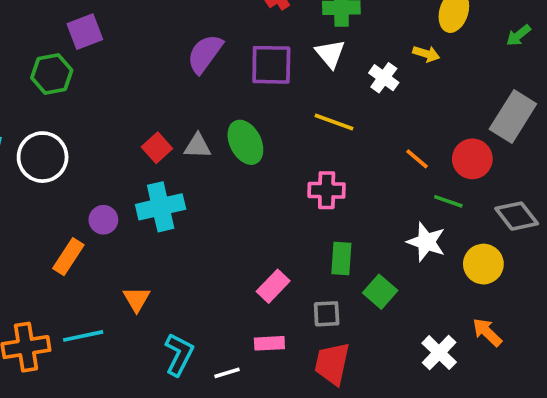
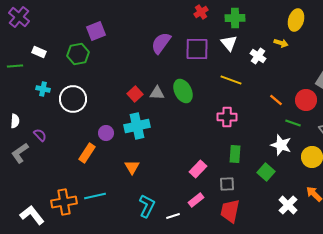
green square: (380, 292) -> (266, 172), moved
orange triangle: (137, 299) -> (132, 167), moved
pink rectangle: (269, 343) -> (196, 200), turned -35

